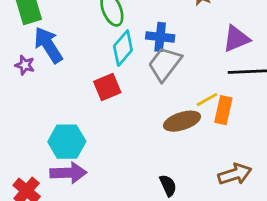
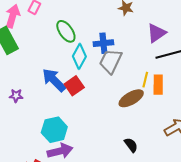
blue arrow: (48, 45) -> (54, 80), moved
purple star: (25, 65) -> (16, 96), moved
yellow line: (207, 100) -> (145, 80), turned -35

